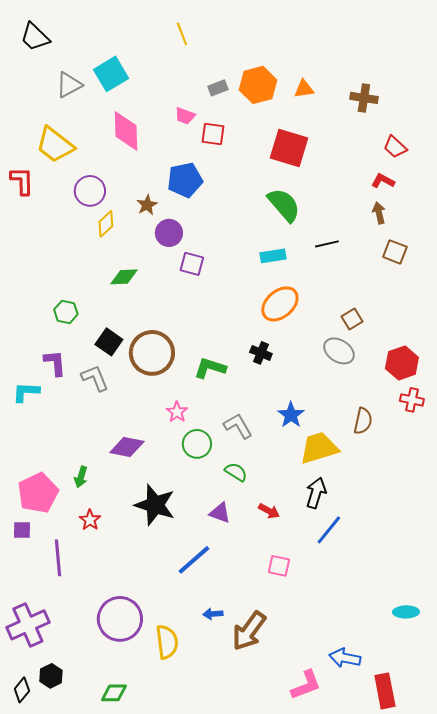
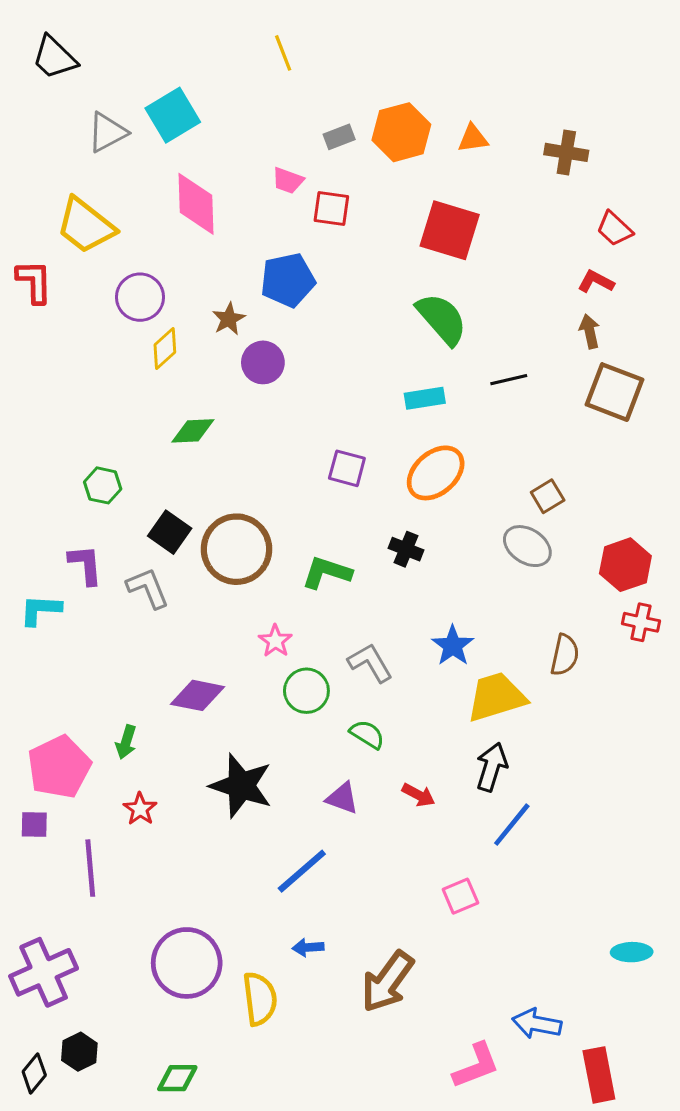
brown square: (395, 252) -> (615, 392), size x1.5
purple square: (192, 264) -> (347, 468), moved
pink square: (279, 566) -> (460, 896), moved, turned -35
blue arrow: (213, 614) -> (308, 947), moved

